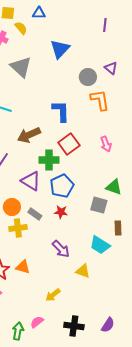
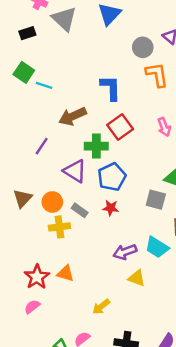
gray triangle: (21, 67) -> (64, 19), moved
purple arrow: (61, 249) -> (125, 252), moved, turned 114

